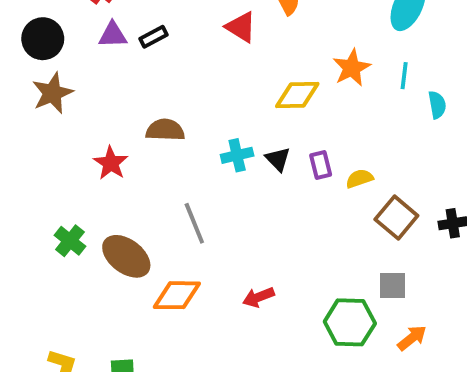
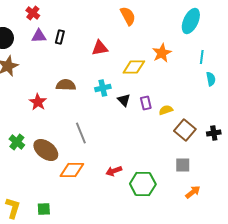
red triangle: (241, 27) -> (100, 48), moved, turned -42
black rectangle: (154, 37) -> (60, 37), turned -48
cyan line: (404, 76) -> (202, 57), moved
cyan semicircle: (437, 105) -> (211, 79), moved
cyan cross: (237, 155) -> (103, 88), moved
green hexagon: (350, 322) -> (143, 184), moved

